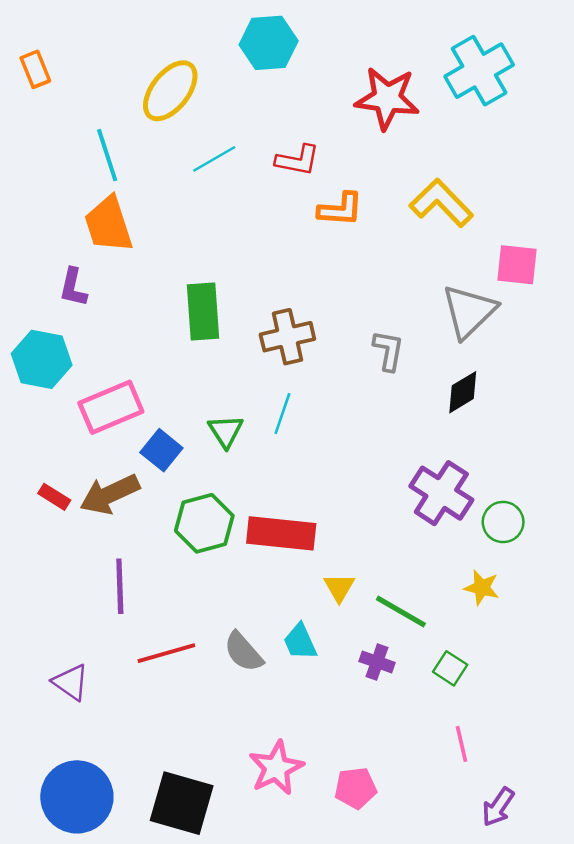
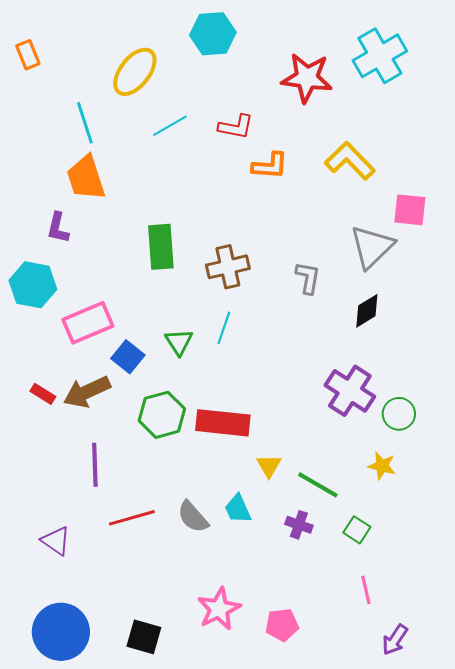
black square: (182, 803) -> (144, 637), size x0.7

